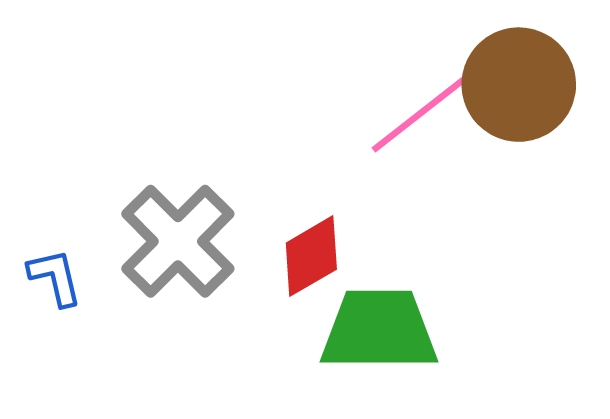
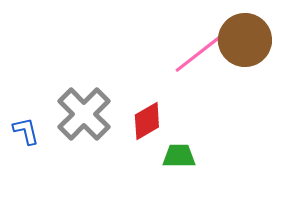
green trapezoid: (379, 330) -> (179, 156), size x0.6

